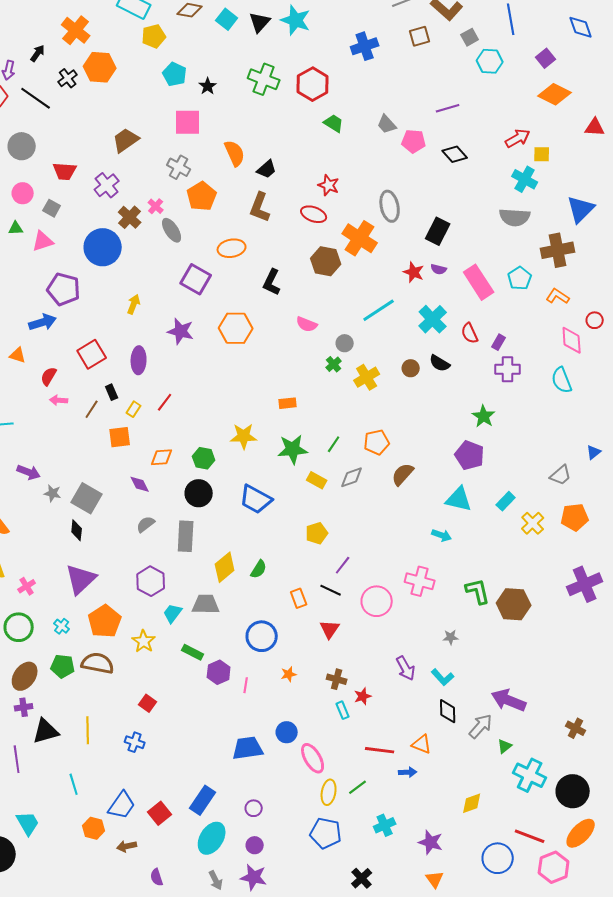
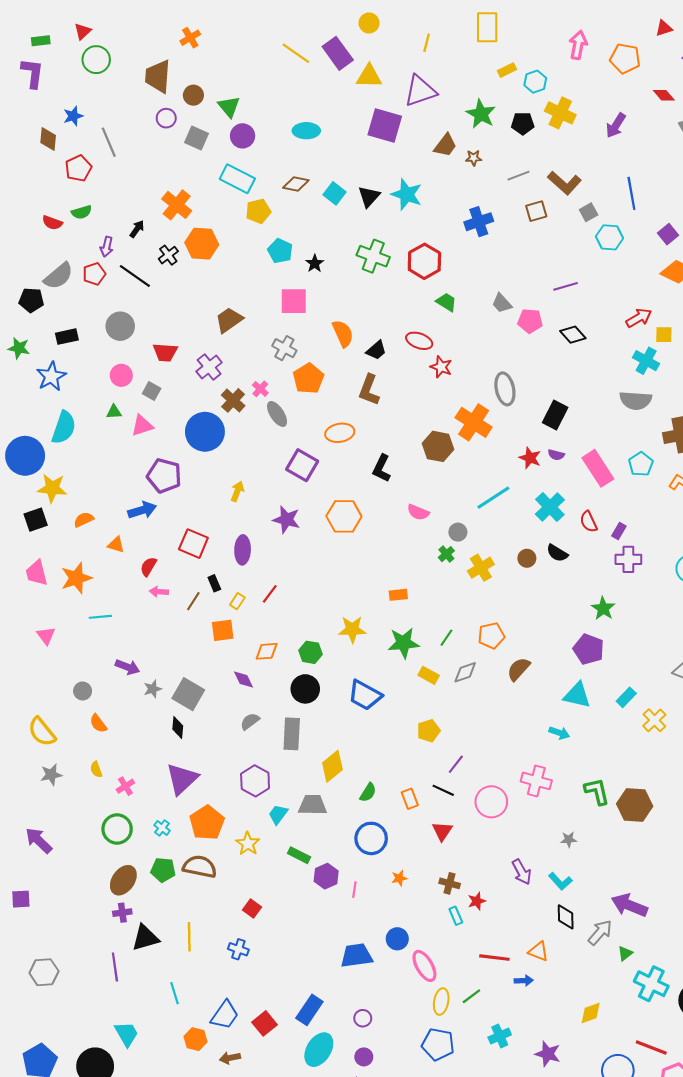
red ellipse: (314, 214) -> (419, 341), moved
red square: (92, 354) -> (193, 544), turned -36
gray star: (53, 493) -> (153, 689), turned -30
green semicircle: (259, 569) -> (368, 792), moved

